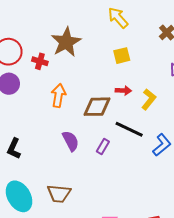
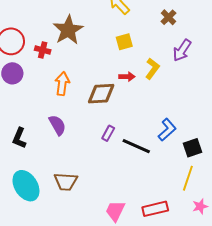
yellow L-shape: (149, 99) -> (152, 69), moved
black line: (129, 129) -> (136, 146), moved
purple semicircle: (71, 141) -> (57, 125), moved

